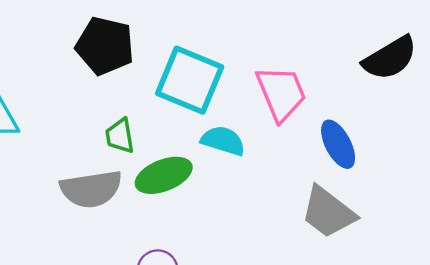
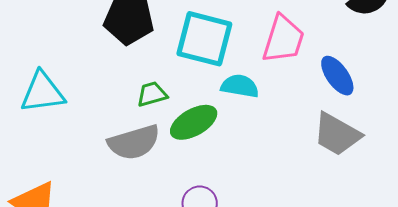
pink trapezoid: (281, 93) -> (283, 39), turned 48
green trapezoid: (120, 136) -> (152, 94), turned 92

